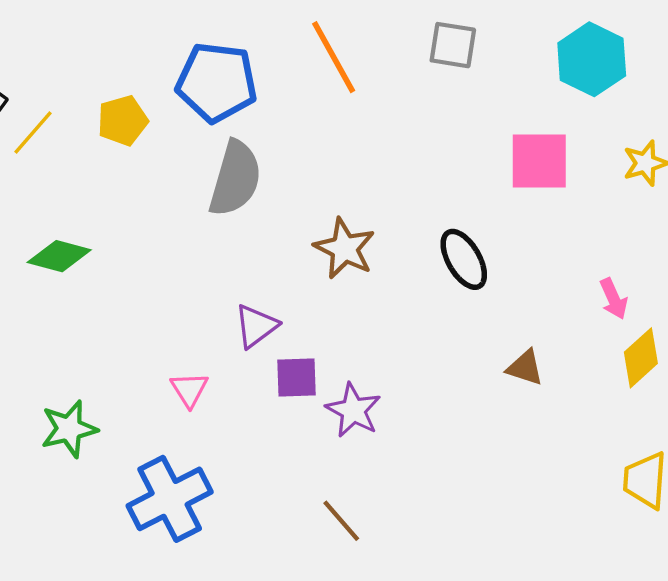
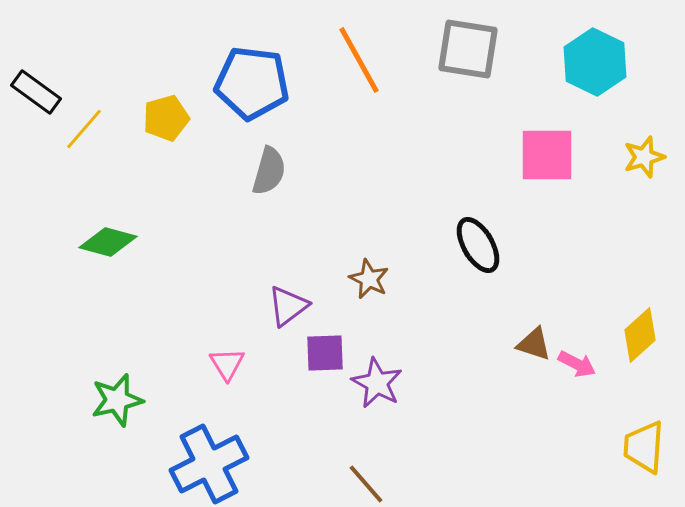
gray square: (453, 45) -> (468, 49), size x1.4
gray semicircle: (235, 178) -> (269, 171), size x0.7
brown star: (345, 248) -> (369, 279), moved, size x0.7
pink arrow: (614, 299) -> (577, 364), moved, turned -39

